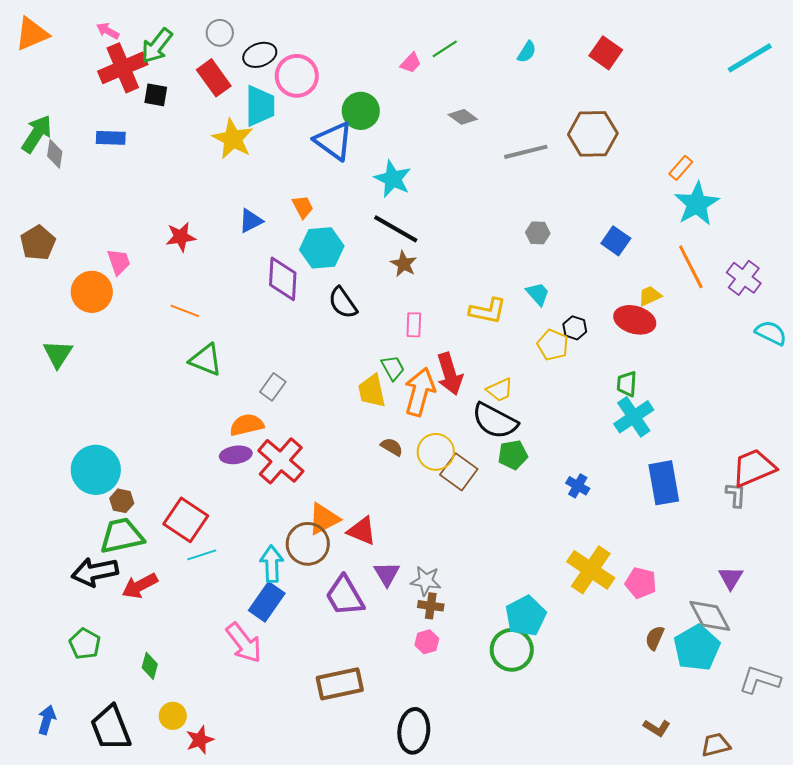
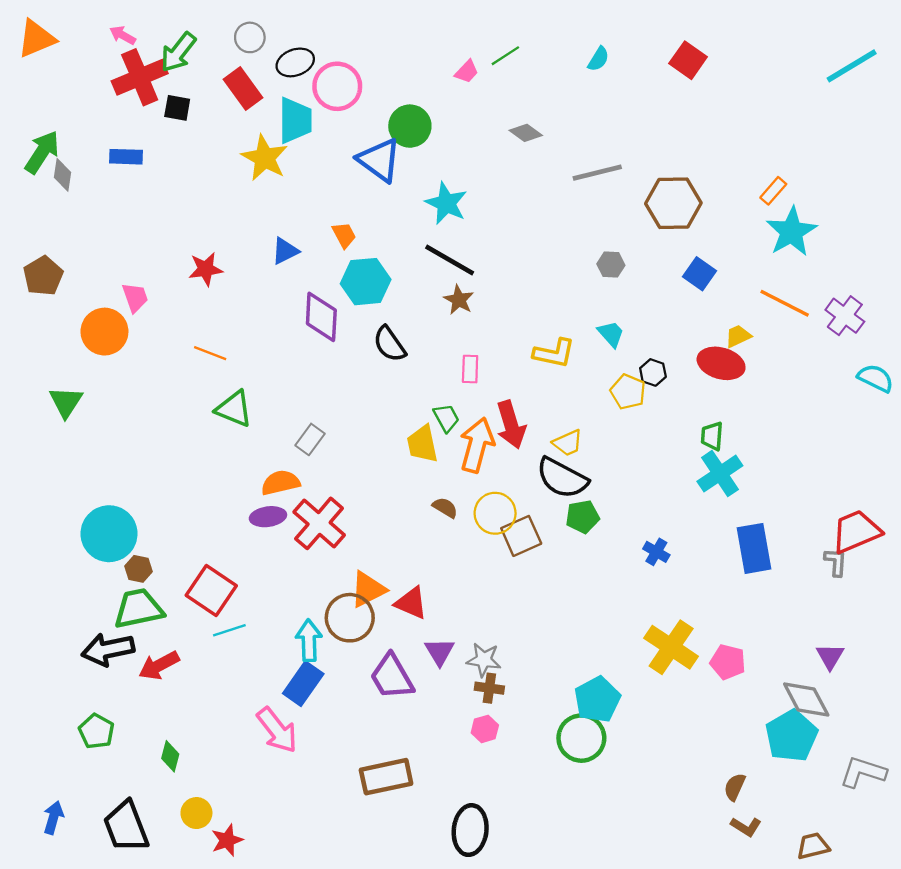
brown hexagon: (593, 134) -> (673, 203), moved
orange line: (691, 267) -> (785, 303), turned -36
brown square: (459, 472) -> (521, 536), turned 30
brown semicircle: (655, 638) -> (735, 787), moved

